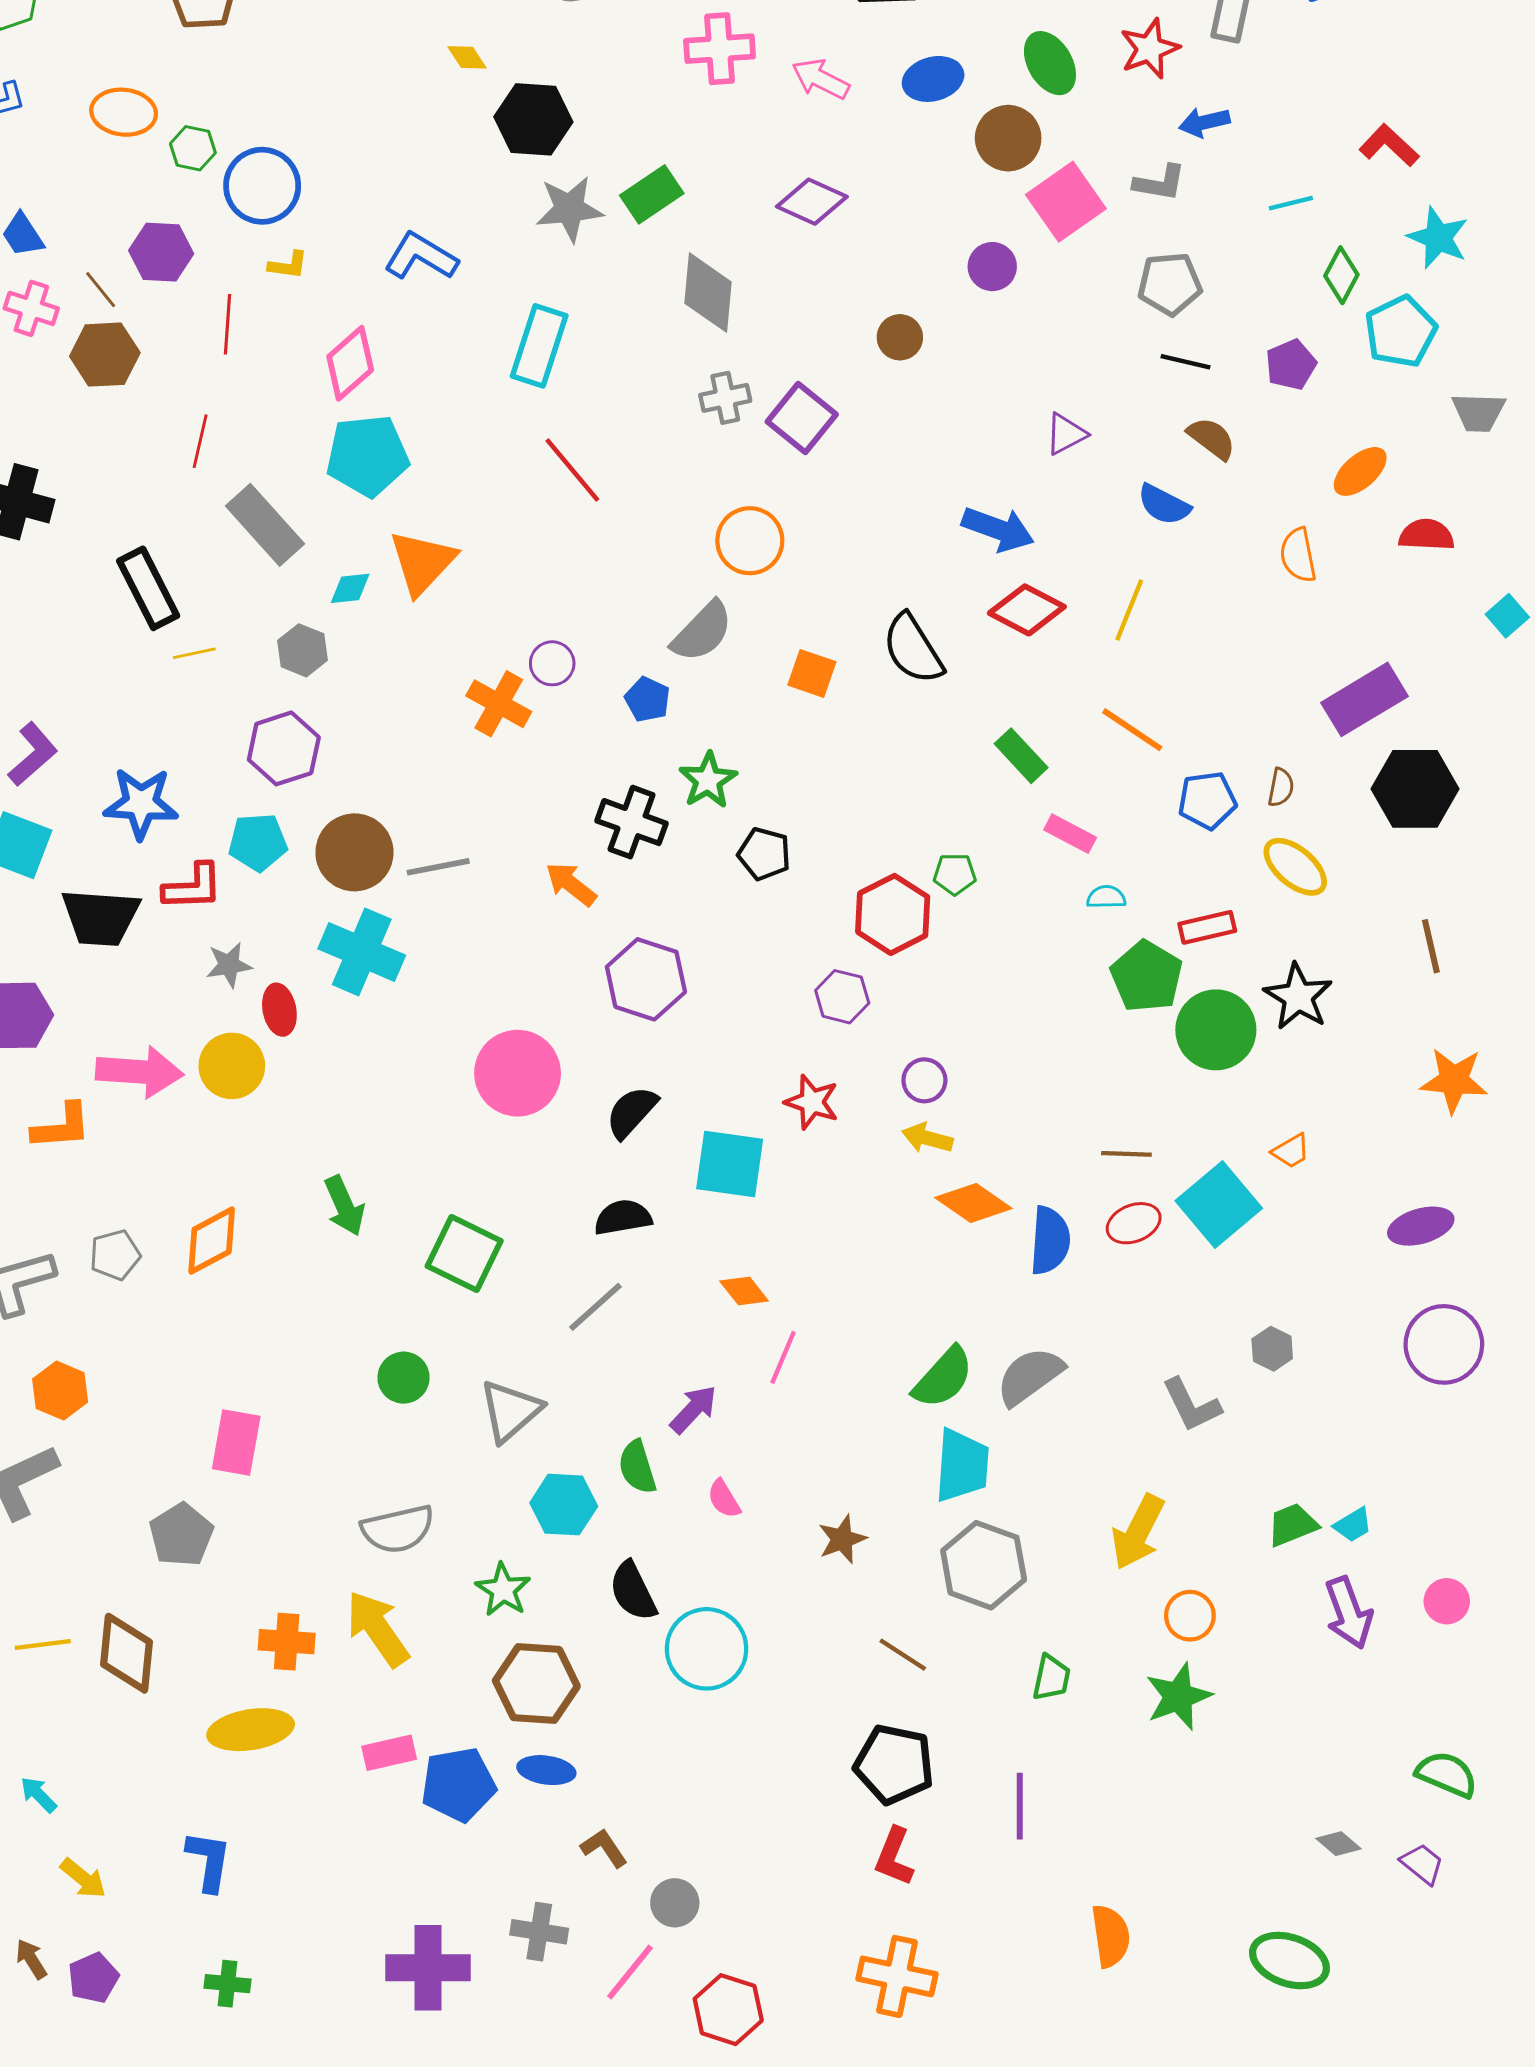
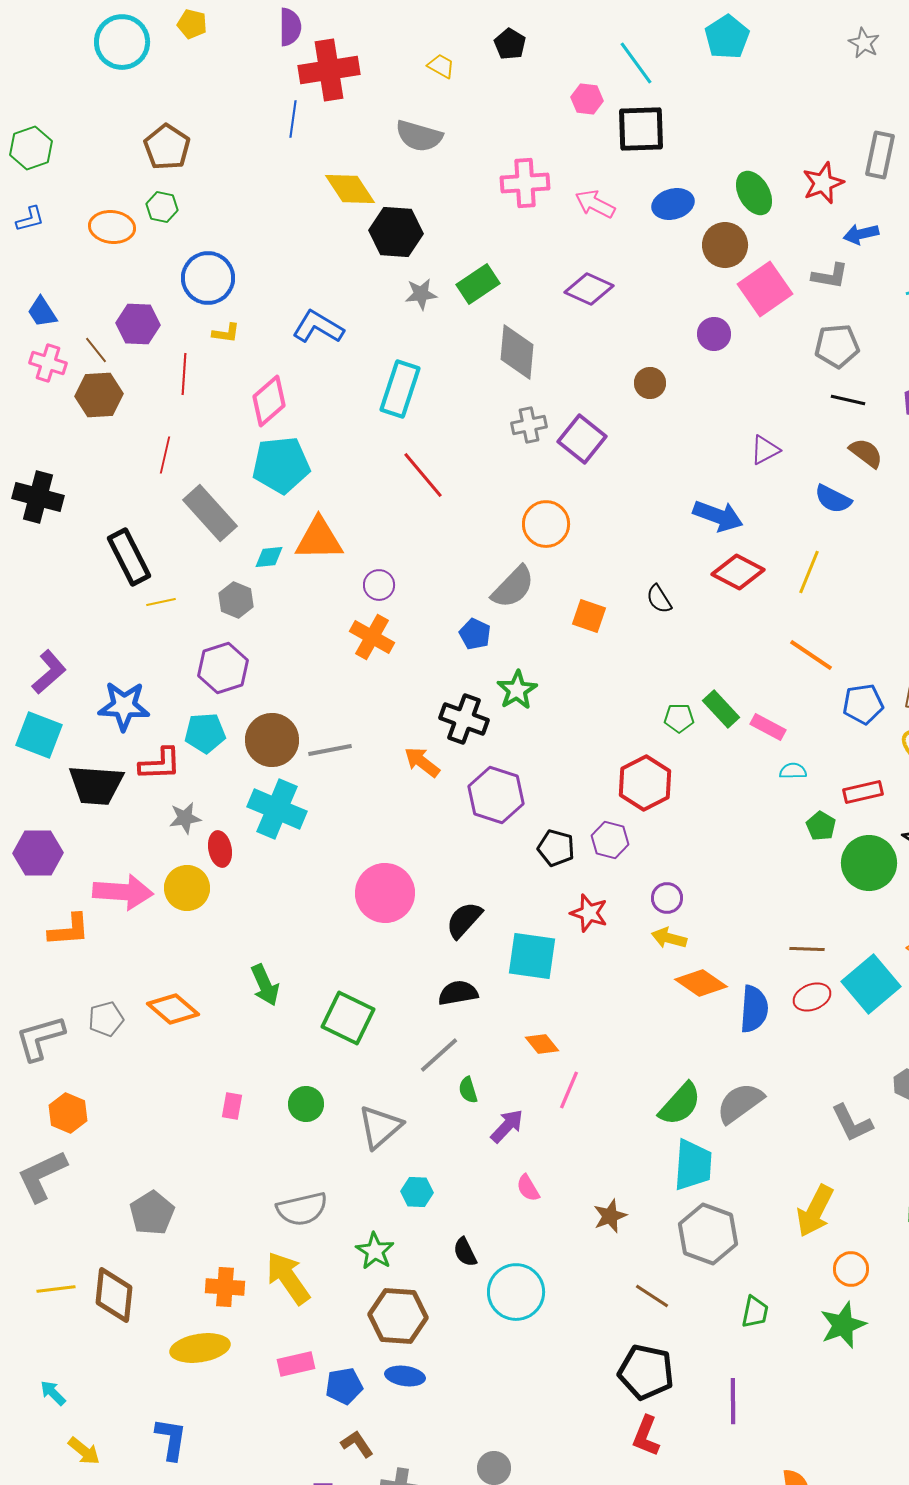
yellow diamond: (467, 57) -> (350, 189), size x1.8
green hexagon: (193, 148) -> (162, 207), moved
gray star: (569, 209) -> (421, 294), size x0.7
orange triangle: (422, 562) -> (319, 539), turned 46
black semicircle: (913, 649) -> (659, 599), size x0.6
purple circle: (552, 663) -> (379, 585), moved
green rectangle: (1021, 756) -> (721, 709), moved
black pentagon: (764, 854) -> (556, 848), moved
green pentagon: (955, 874) -> (679, 718), moved
green pentagon: (1147, 976) -> (821, 826), size x0.6
purple hexagon: (646, 979) -> (496, 795), moved
orange diamond: (212, 1241) -> (173, 1009), turned 69
pink rectangle: (236, 1443) -> (232, 1106), moved, size x0.6
green semicircle: (637, 1467) -> (468, 1090), moved, size x0.7
cyan hexagon: (564, 1505) -> (417, 1192), size x0.7
black semicircle: (633, 1591) -> (465, 1252), size x0.7
blue pentagon: (458, 1784) -> (344, 1386), size x0.7
brown L-shape: (604, 1848) -> (357, 1444), moved

